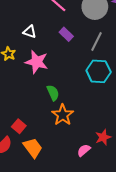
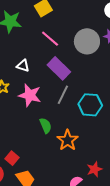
purple rectangle: (66, 34) -> (59, 68), size x1.6
gray line: (97, 41) -> (63, 95), moved
orange star: (63, 115) -> (68, 140), moved

